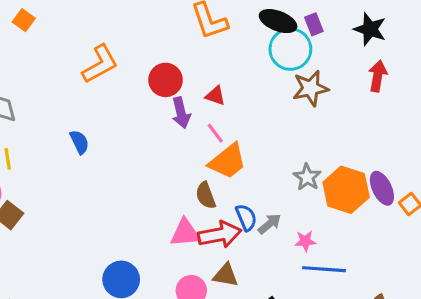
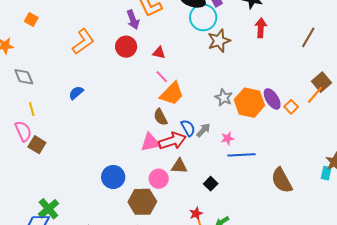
purple arrow: (181, 113) -> (133, 20), moved
blue semicircle: (80, 142) -> (76, 93), turned -98

